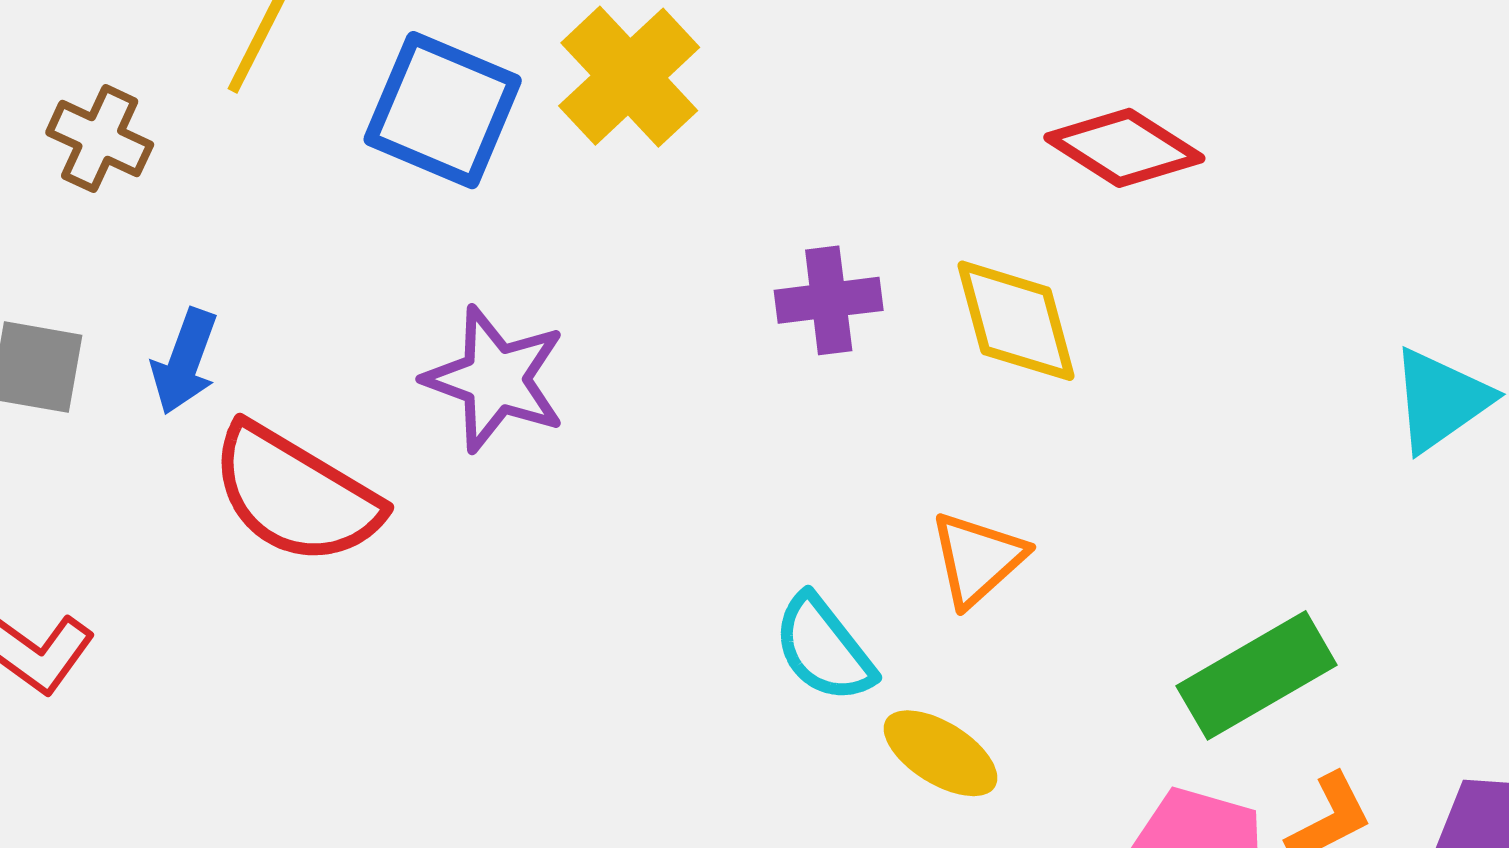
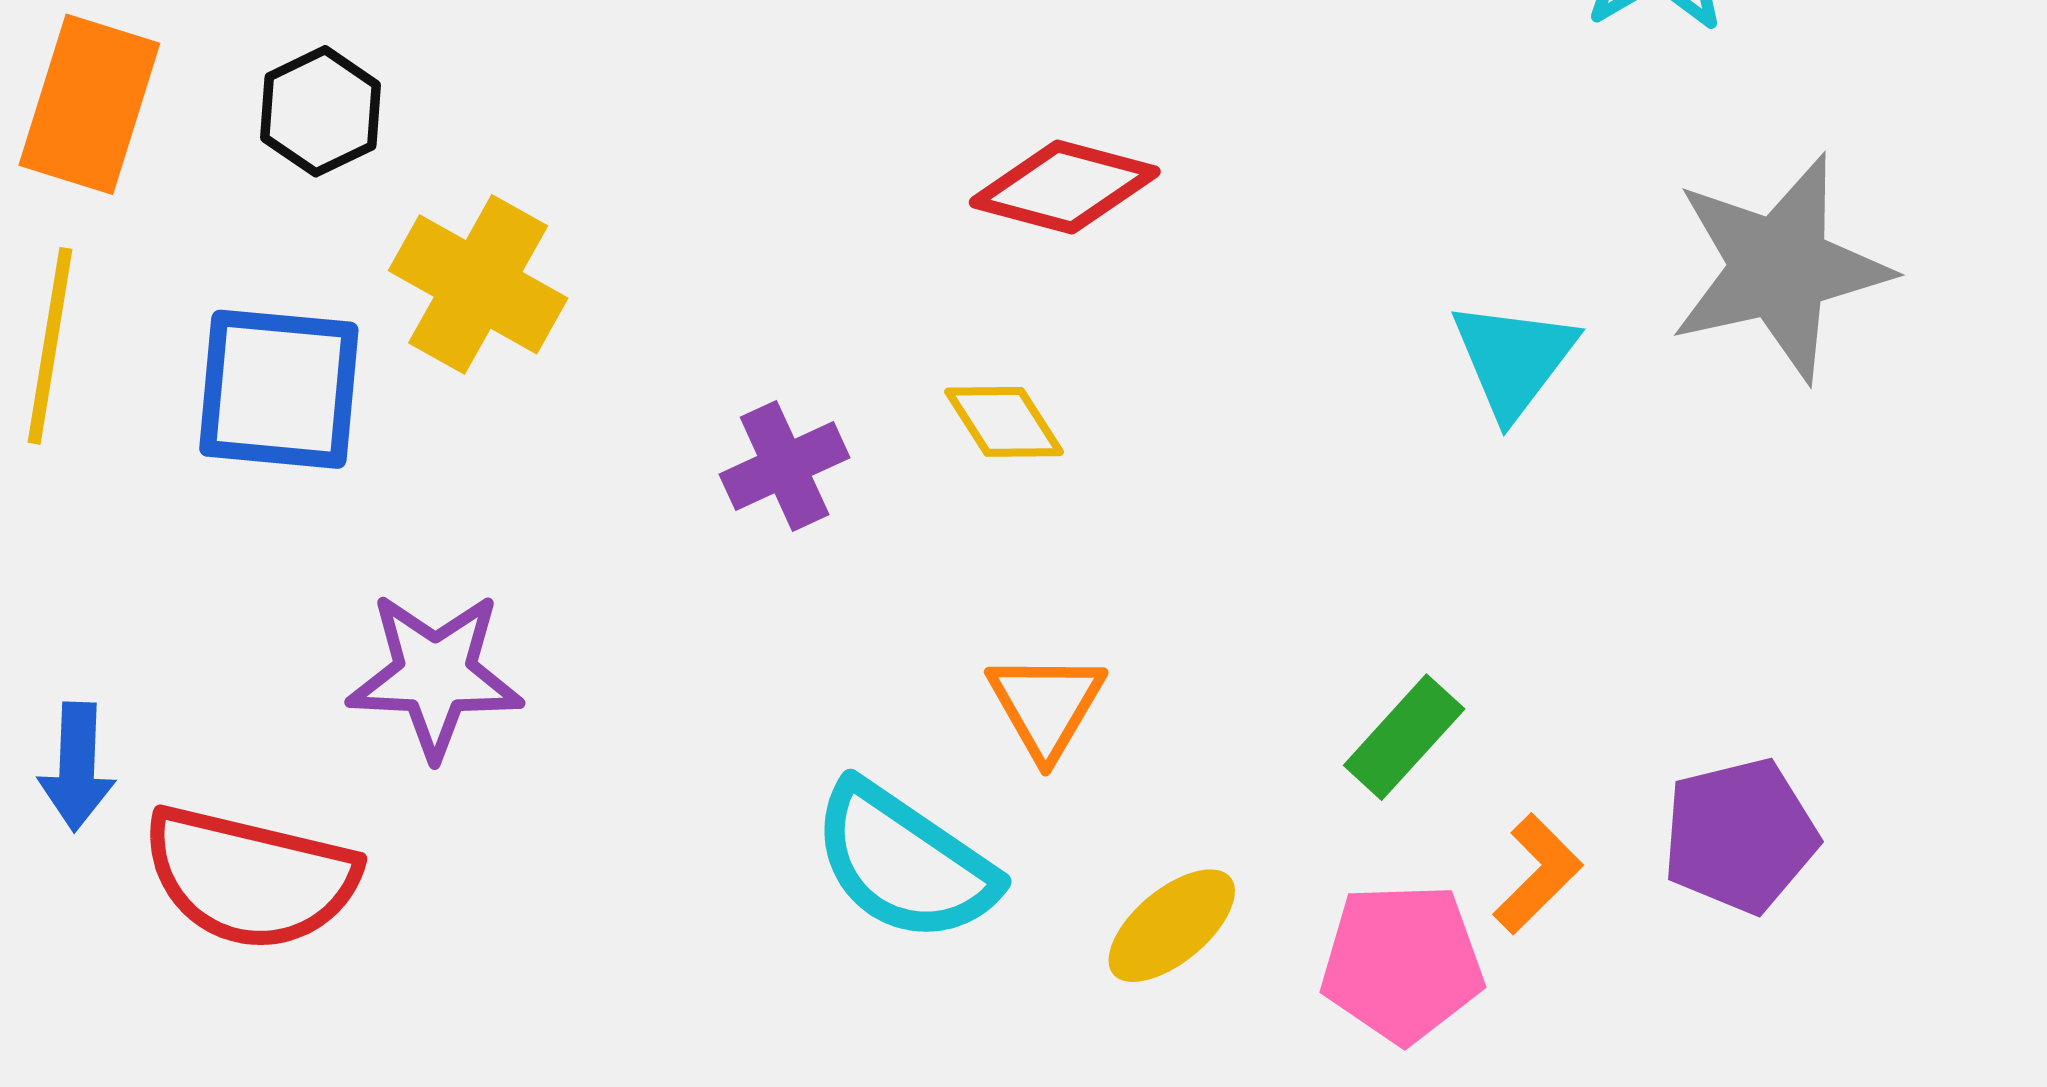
yellow diamond: (1016, 321) -> (1004, 422), size x0.7
cyan semicircle: (824, 649) -> (904, 862), size x1.4
green rectangle: (1257, 675) -> (1404, 737), size x0.7
yellow ellipse: (941, 753) -> (1172, 926), moved, turned -54

